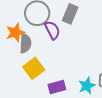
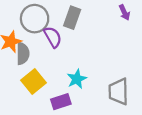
cyan star: (87, 86) -> (77, 79), moved

